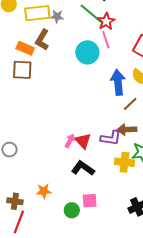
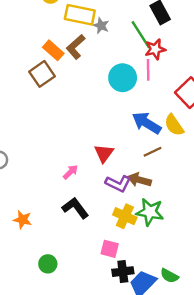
brown square: (22, 70) -> (42, 74), turned 35
blue arrow: (118, 82) -> (147, 123), turned -70
red triangle: (83, 141) -> (104, 153), moved
pink square: (90, 201) -> (110, 249), moved
green circle: (72, 210) -> (48, 264), moved

